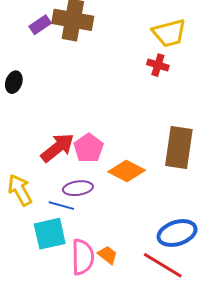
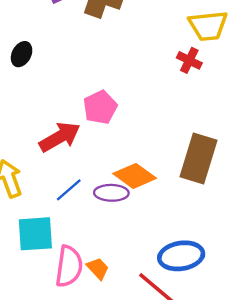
pink pentagon: (89, 148) -> (100, 107), moved
purple ellipse: (78, 188) -> (111, 193), moved
blue line: (61, 206) -> (69, 190), moved, turned -65

